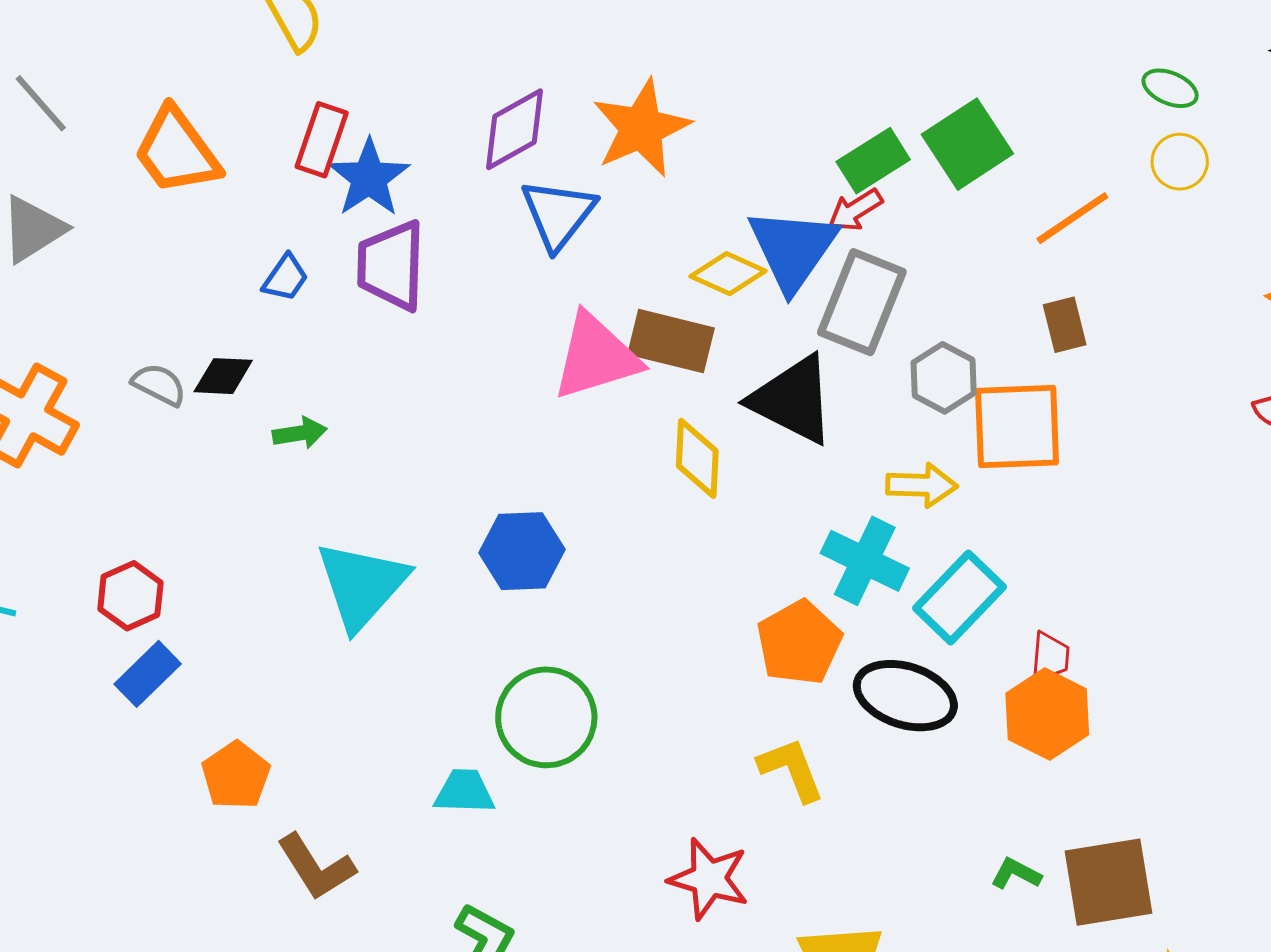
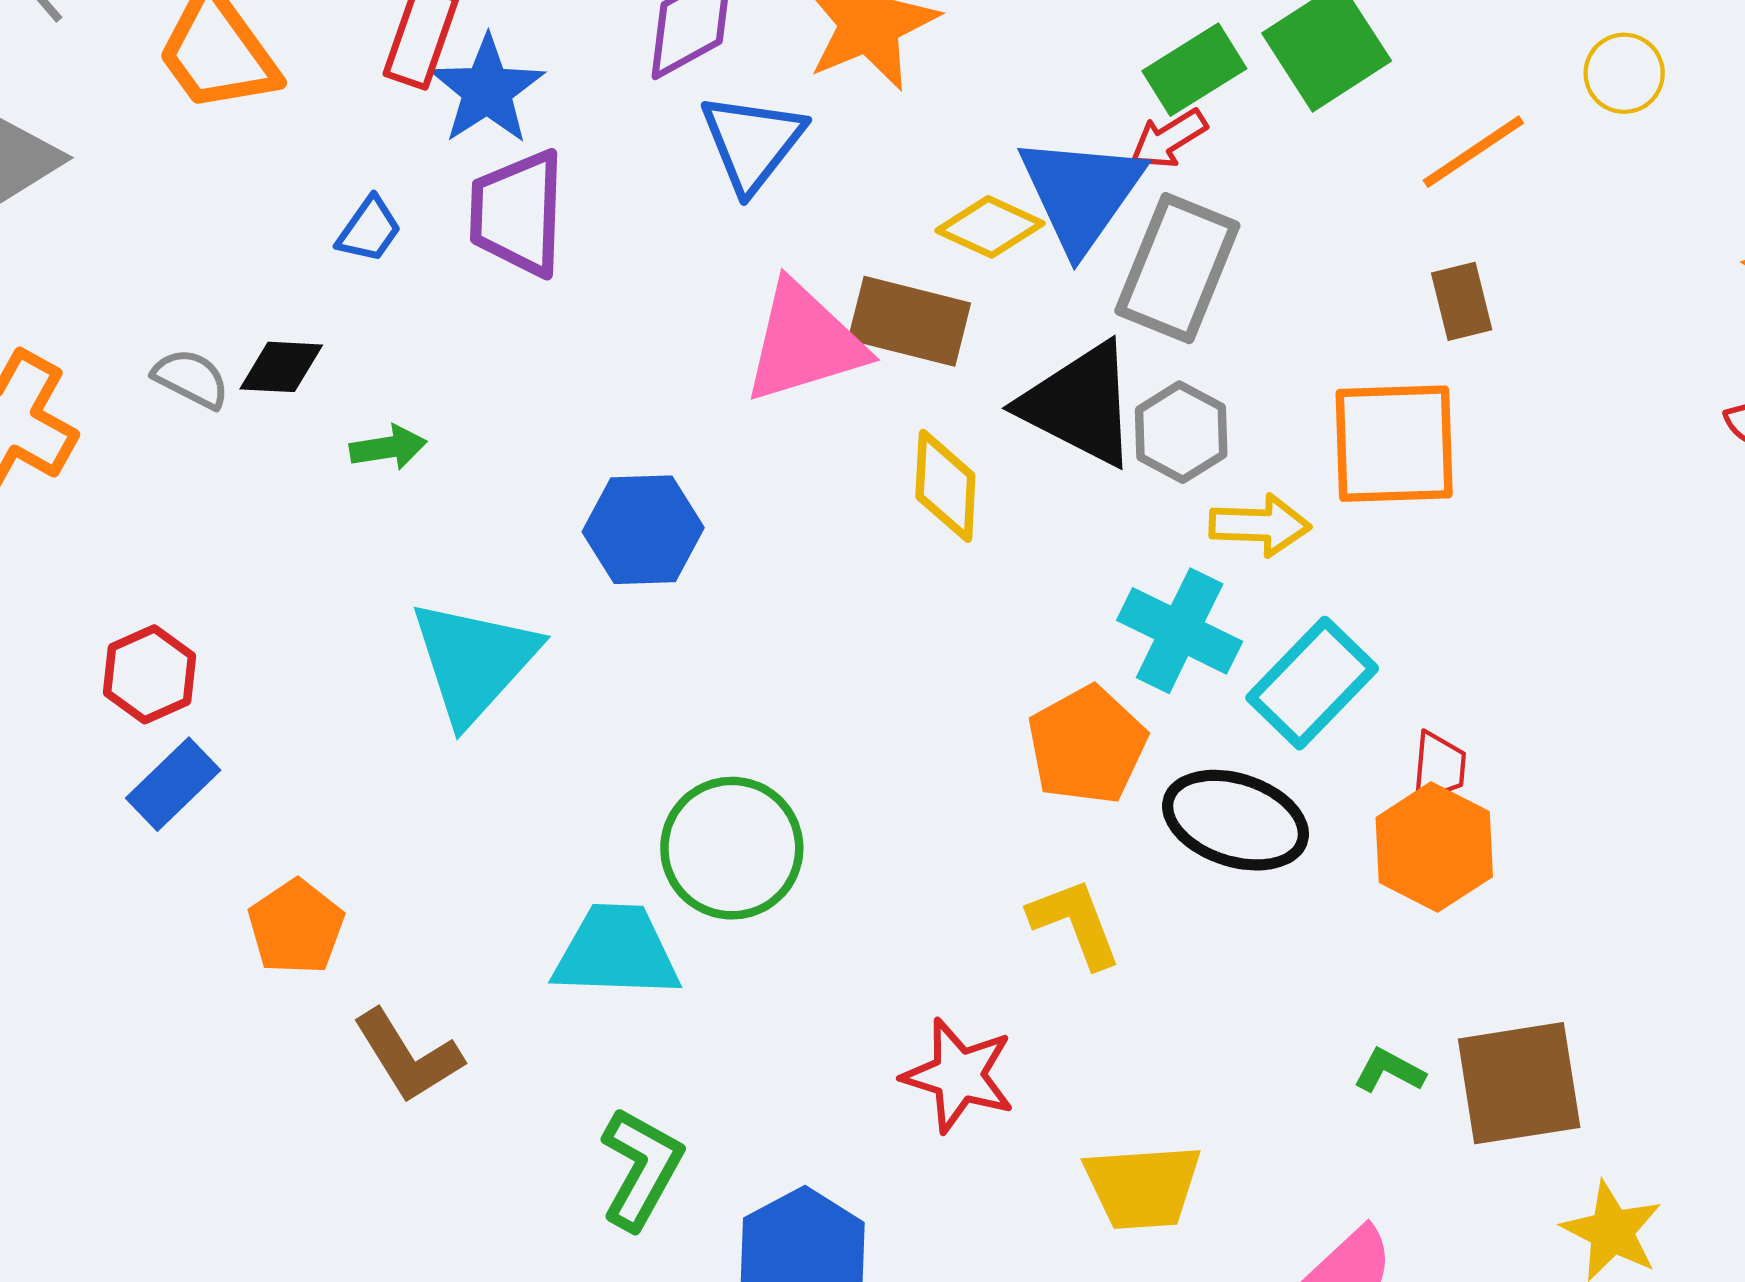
gray hexagon: (944, 378) -> (1181, 432), moved
blue hexagon: (522, 551) -> (643, 530), moved
cyan trapezoid: (464, 792) -> (616, 951), size x1.5

